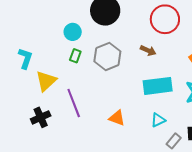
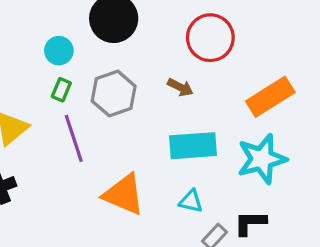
purple line: (74, 103) -> (74, 138), moved
orange triangle: (117, 118) -> (124, 194), size x1.6
cyan triangle: (158, 120) -> (191, 201), turned 35

